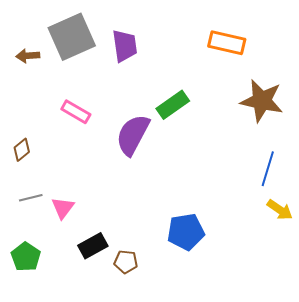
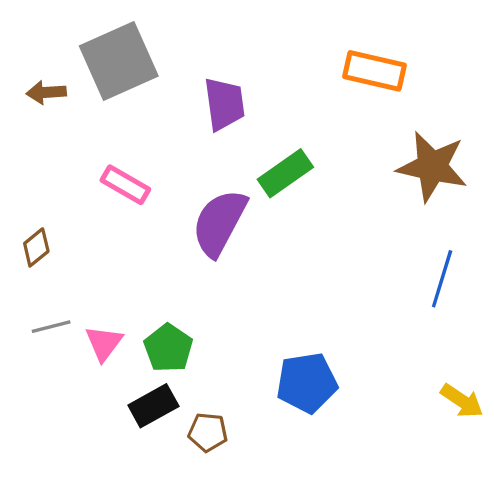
purple trapezoid: (125, 46) -> (224, 104), moved
yellow arrow: (280, 210) -> (462, 401), moved
green pentagon: (26, 257) -> (168, 348), moved

